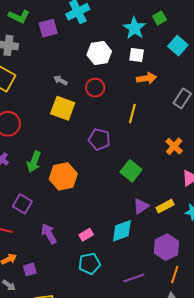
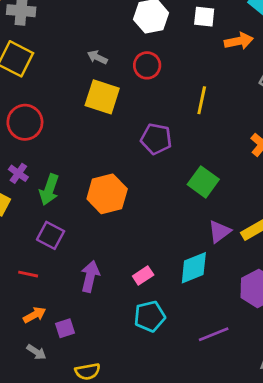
orange arrow: (146, 78) -> (239, 41), moved
green arrow: (34, 162) -> (49, 190), moved
purple arrow: (49, 234) -> (90, 276), turned 45

